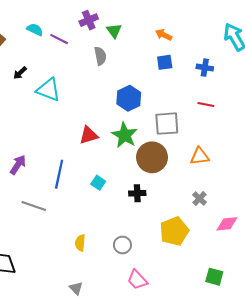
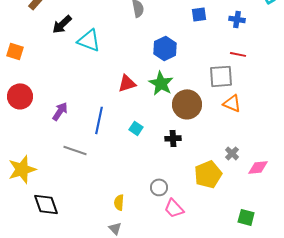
black arrow: (20, 73) -> (62, 24), size x1.5
gray square: (167, 124) -> (221, 76), moved
orange triangle: (200, 156) -> (232, 103), turned 30
gray cross: (200, 199) -> (232, 153), moved
yellow semicircle: (80, 243) -> (119, 202), moved
pink trapezoid: (137, 280) -> (174, 208), moved

